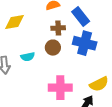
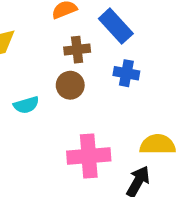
blue cross: (85, 43) -> (126, 73), size x0.6
yellow semicircle: (99, 84) -> (158, 145), turned -150

